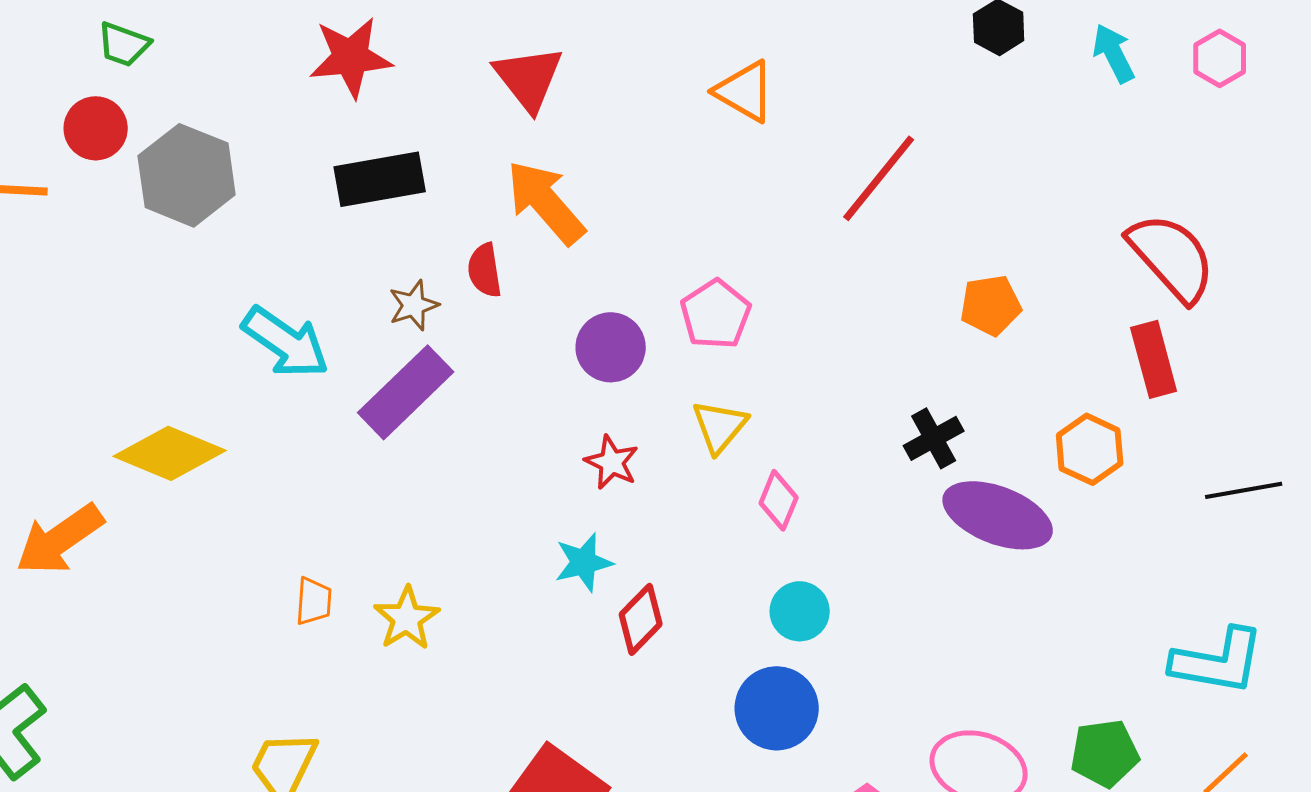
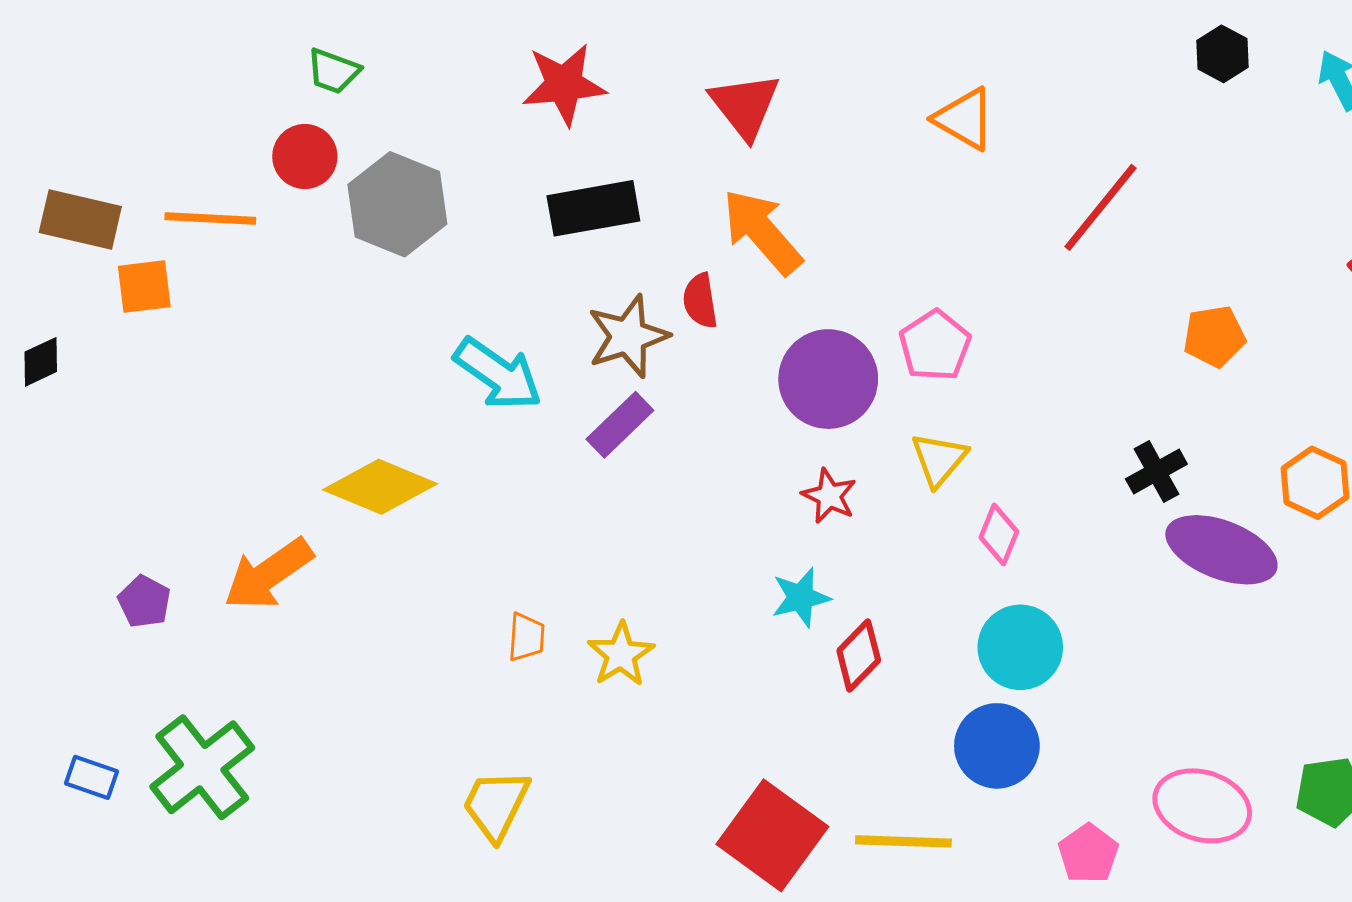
brown star: (414, 305) -> (628, 336), size x1.6
purple circle: (611, 347) -> (828, 379), size x1.4
purple rectangle: (406, 392) -> (620, 425), size x0.7
cyan circle: (800, 611) -> (1020, 647), size x1.4

